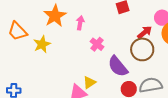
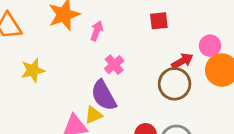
yellow star: (42, 44) -> (33, 70), moved
purple semicircle: (118, 66) -> (104, 95), moved

